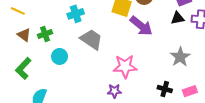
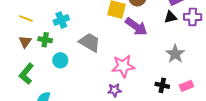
yellow line: (18, 11) -> (26, 19), moved
cyan cross: (76, 14) -> (61, 20), moved
green cross: (45, 34) -> (45, 40), turned 32
brown triangle: (24, 35) -> (25, 42), turned 32

